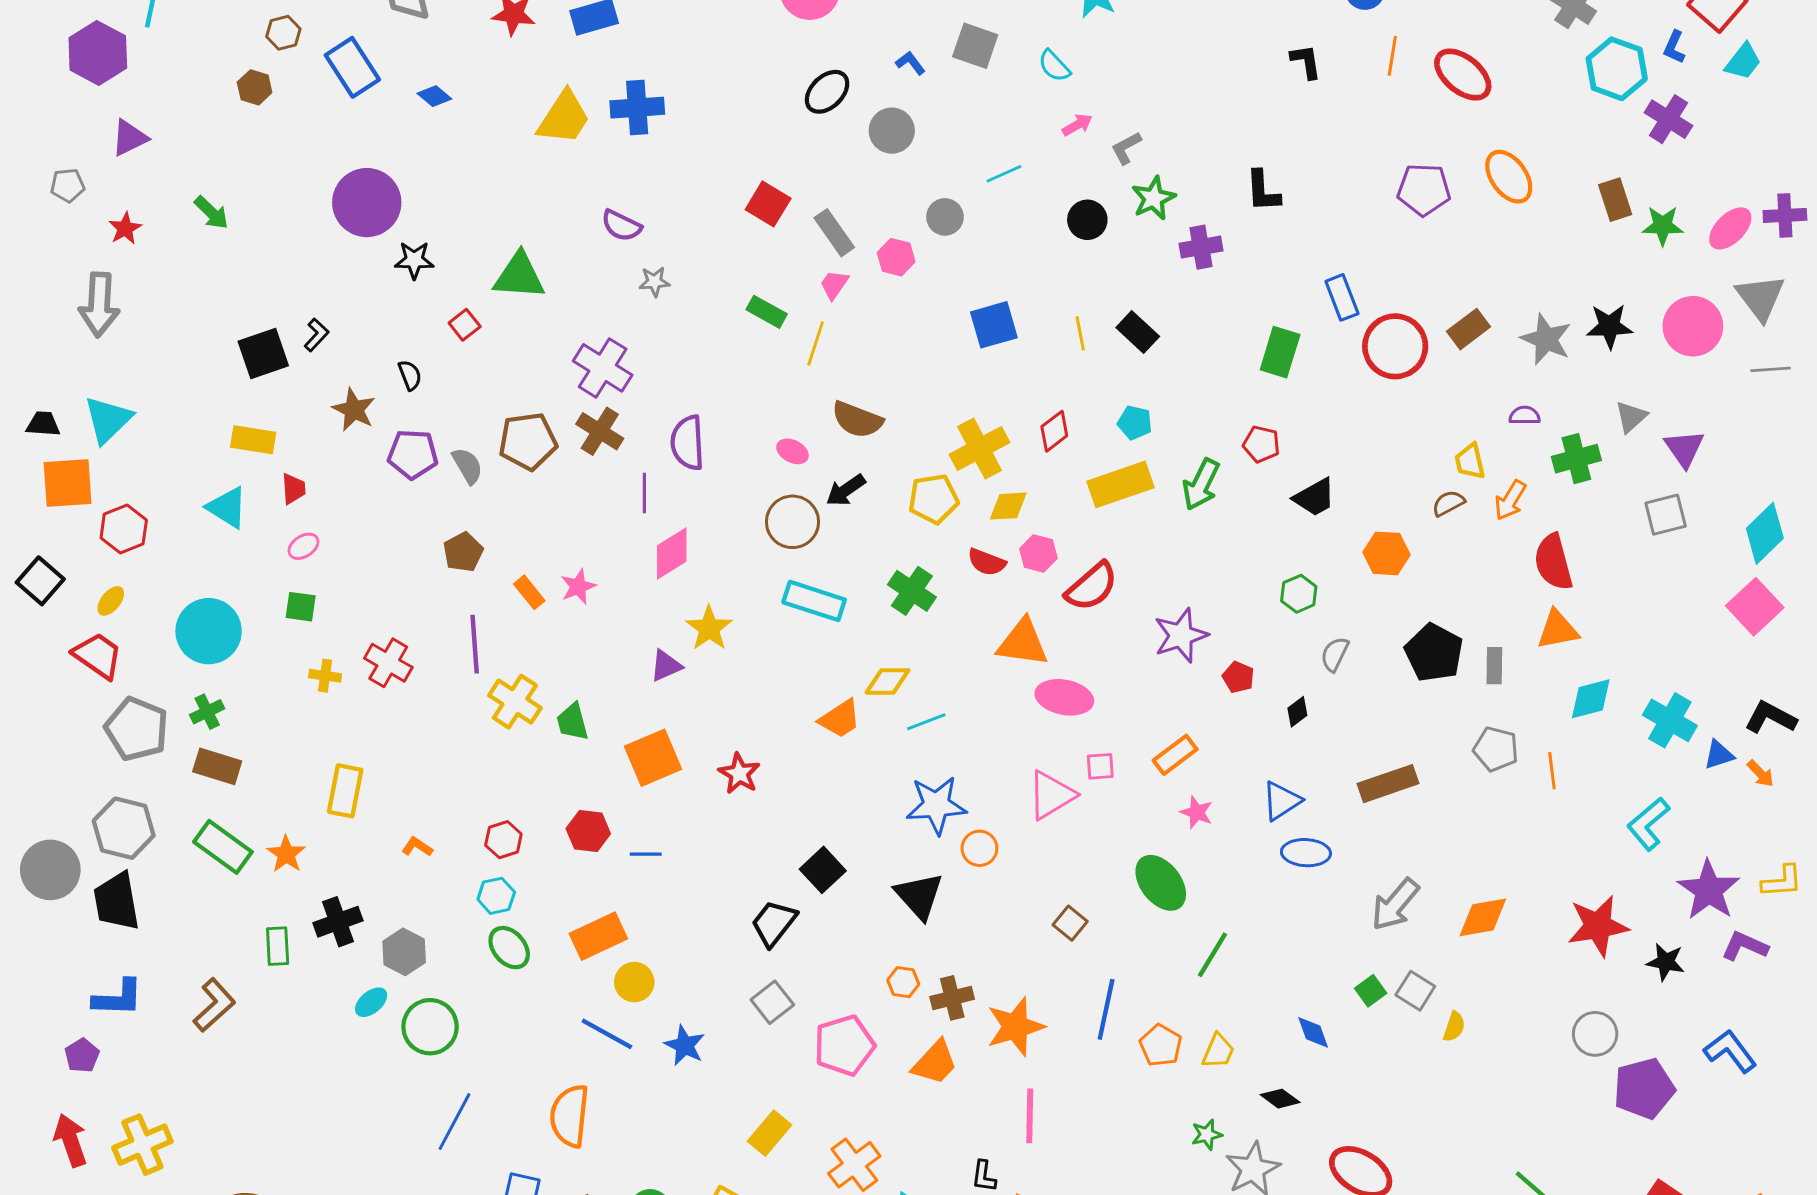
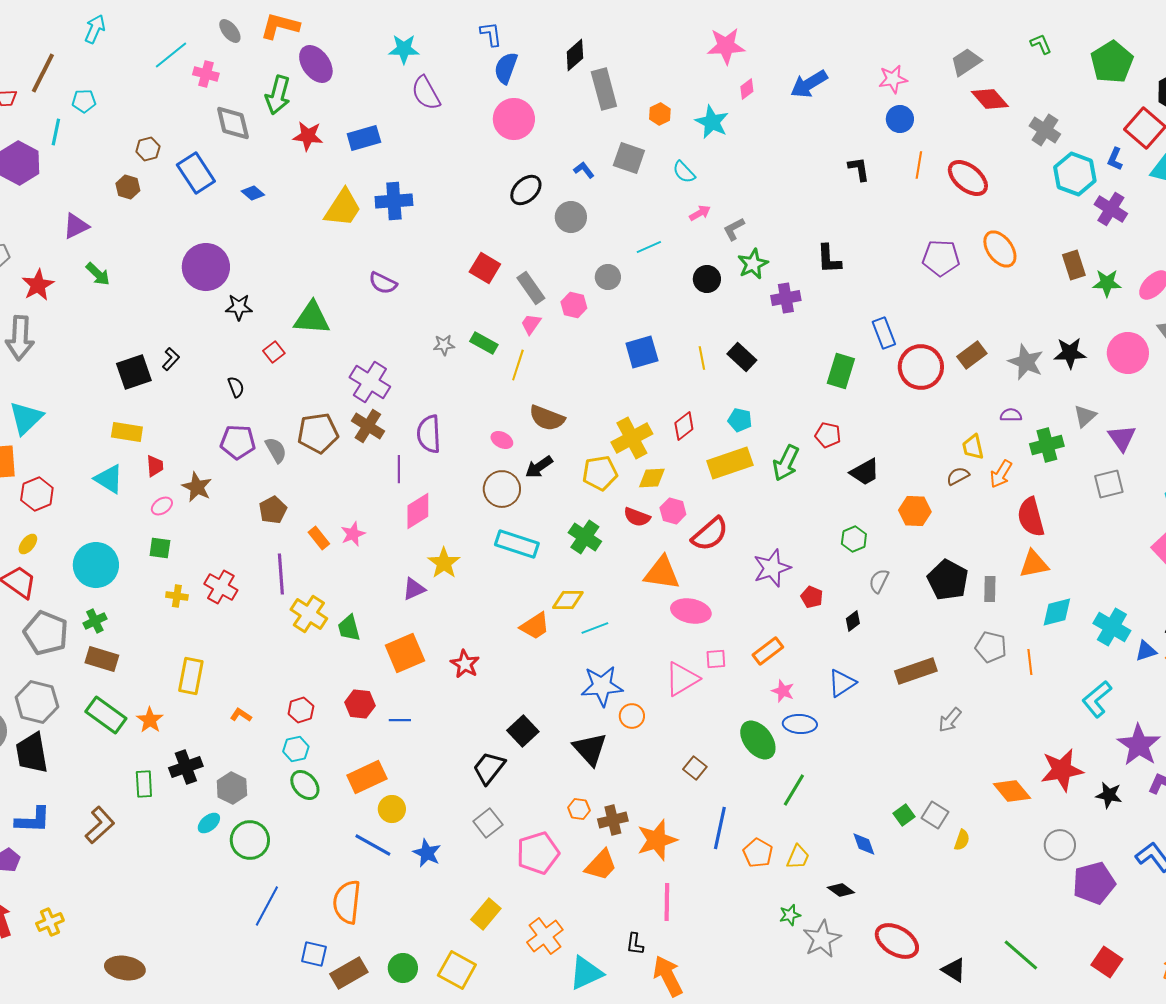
purple triangle: (129, 138) -> (76, 226), moved
red star: (125, 228) -> (38, 285), size x1.4
gray star: (654, 282) -> (444, 345), moved
brown star: (354, 410) -> (197, 487), moved
blue ellipse: (1306, 853) -> (800, 724), moved
gray arrow: (1395, 904) -> (950, 720), moved, size x0.7
orange diamond: (1483, 917) -> (1012, 791), moved, turned 60
yellow cross: (142, 1145) -> (50, 922), size x0.7

